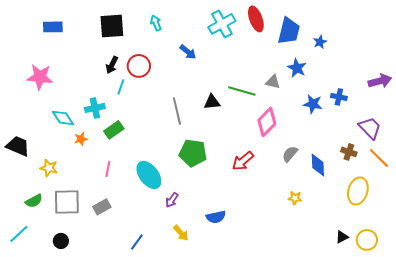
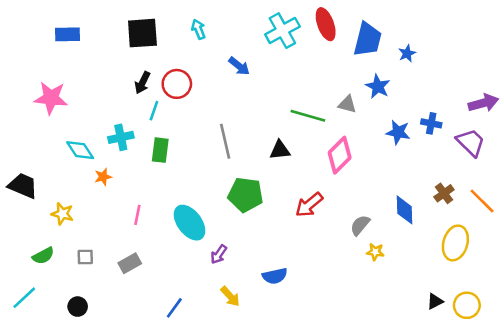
black triangle: (212, 102) -> (280, 150), moved
purple trapezoid: (370, 128) -> (471, 142), moved
green rectangle: (114, 130) -> (160, 150), moved, turned -48
brown cross: (349, 152) -> (444, 193), turned 35
gray semicircle: (290, 154) -> (360, 225), moved
gray square: (67, 202) -> (85, 257), size x0.5

